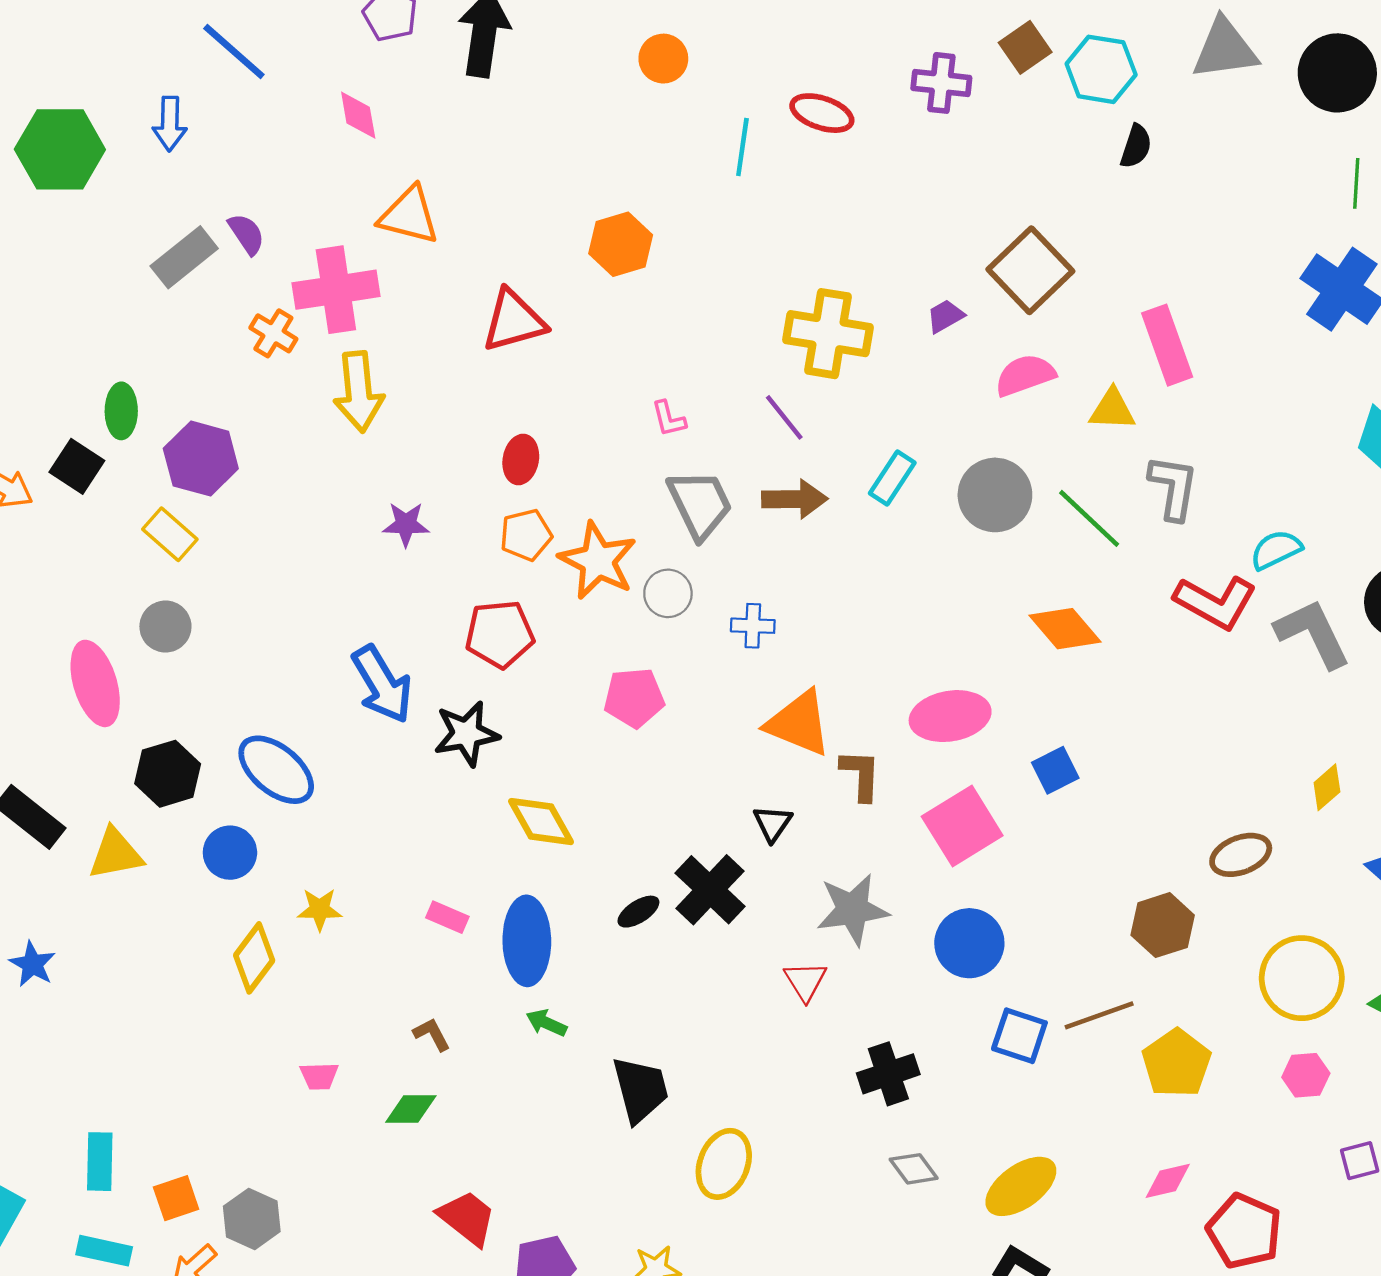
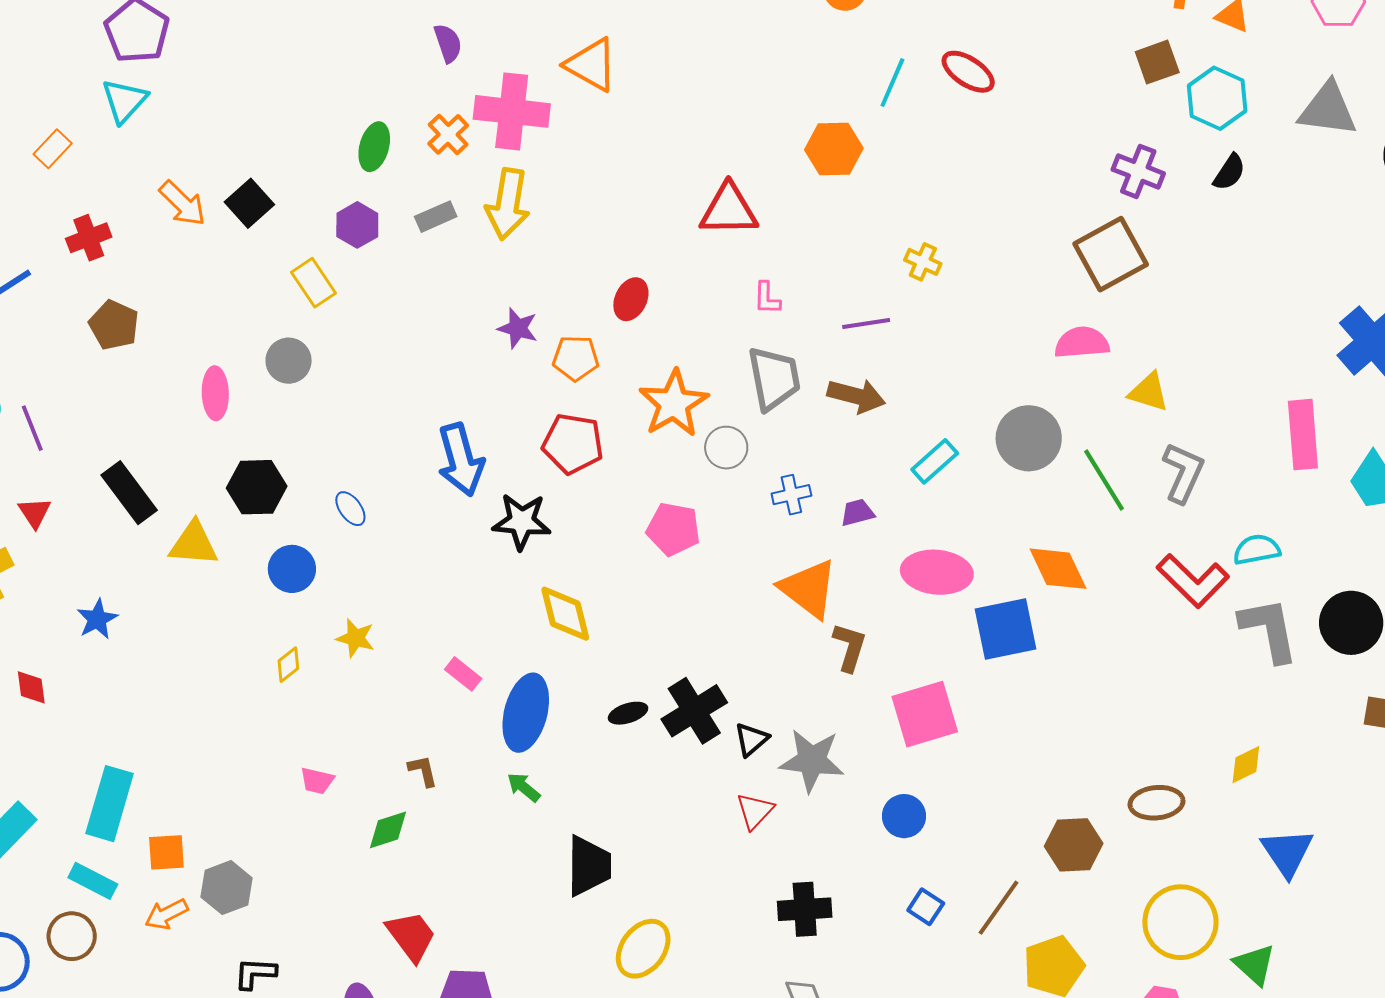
purple cross: (941, 83) -> (1138, 171), moved
orange hexagon: (621, 244) -> (834, 149), moved
gray rectangle: (184, 257) -> (436, 217), moved, size x0.7
purple trapezoid: (945, 316) -> (857, 513), moved
red triangle: (514, 321) -> (729, 210), moved
yellow cross: (828, 334) -> (923, 262), size x0.5
pink rectangle: (1167, 345) -> (1303, 435), moved
green ellipse: (121, 411) -> (374, 147), moved
purple line: (784, 417) -> (866, 323), turned -75
purple hexagon: (201, 459) -> (357, 225), size x0.7
cyan rectangle: (892, 478) -> (935, 461), moved
orange pentagon: (526, 535) -> (576, 358), moved
blue cross: (753, 626) -> (791, 495), turned -30
pink ellipse: (95, 683) -> (215, 393), size x0.7
pink ellipse: (950, 716) -> (937, 572), moved
blue ellipse: (276, 770) -> (350, 509), size x0.5
blue square: (1055, 770) -> (1006, 629), moved, size x1.6
black triangle: (773, 823) -> (751, 739), moved
blue circle: (969, 943) -> (904, 816), size x0.7
yellow diamond: (254, 958) -> (288, 665), size x0.6
brown line: (1099, 1015) -> (998, 908), turned -50
blue square: (1019, 1036) -> (926, 907), size x0.7
green diamond: (411, 1109) -> (388, 830), turned -33
cyan rectangle: (100, 1162) -> (110, 804), size x1.4

